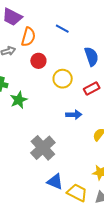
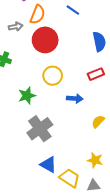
red circle: (38, 61) -> (45, 40), size x1.6
yellow circle: (63, 79) -> (53, 76), moved
green star: (19, 100) -> (27, 96), moved

